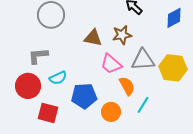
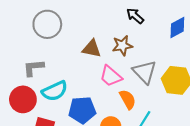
gray triangle: (143, 60) -> (145, 72), turned 50
cyan semicircle: (58, 78) -> (55, 91), size x1.4

